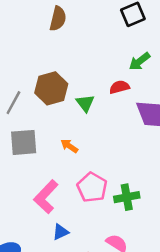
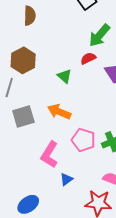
green arrow: (139, 61) -> (99, 35), size x1.4
brown hexagon: (51, 88) -> (23, 60), moved
orange arrow: (69, 146) -> (59, 112), size x1.6

